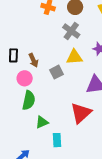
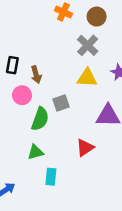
gray square: (57, 72) -> (61, 103), moved
green semicircle: (29, 100) -> (40, 119), moved
red triangle: (81, 113) -> (85, 148), size x0.7

